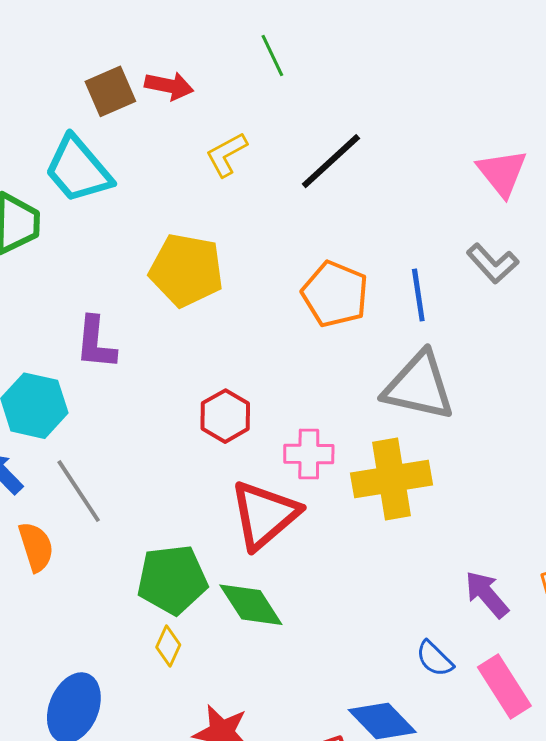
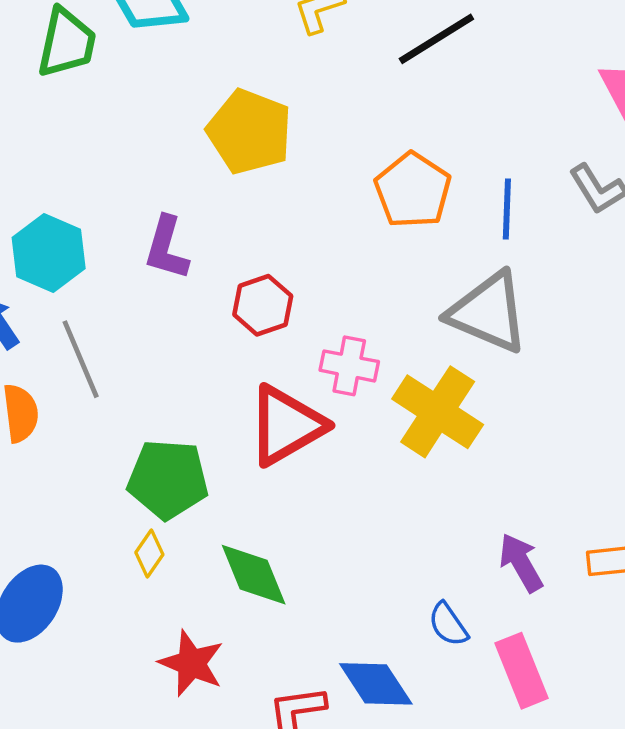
purple L-shape: (96, 343) -> (167, 248), moved
yellow cross: (391, 479) -> (438, 412), turned 32
green diamond: (251, 605) -> (254, 575), moved

